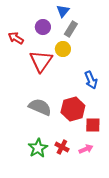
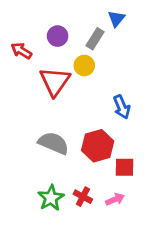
blue triangle: (63, 11) -> (116, 19), moved

